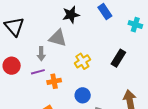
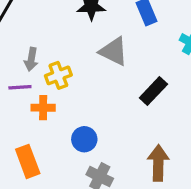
gray triangle: (58, 38) -> (114, 51), moved
yellow cross: (82, 61) -> (58, 75), moved

